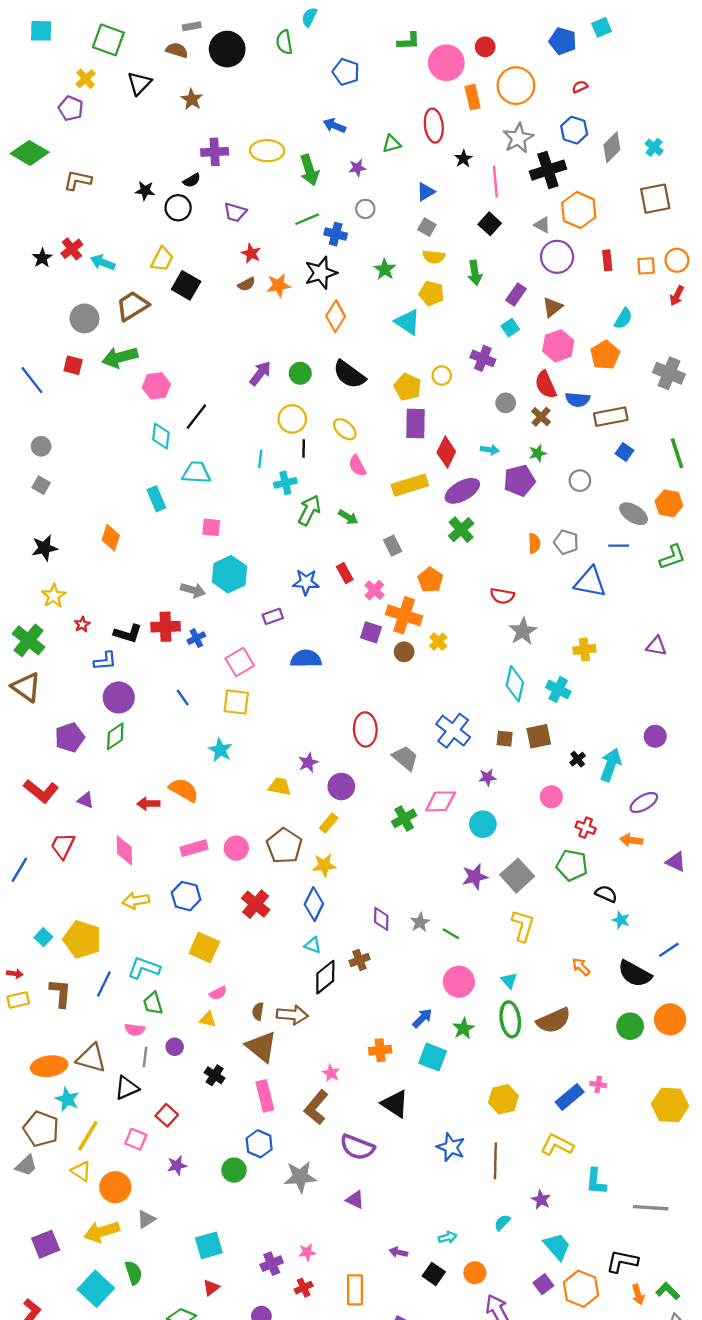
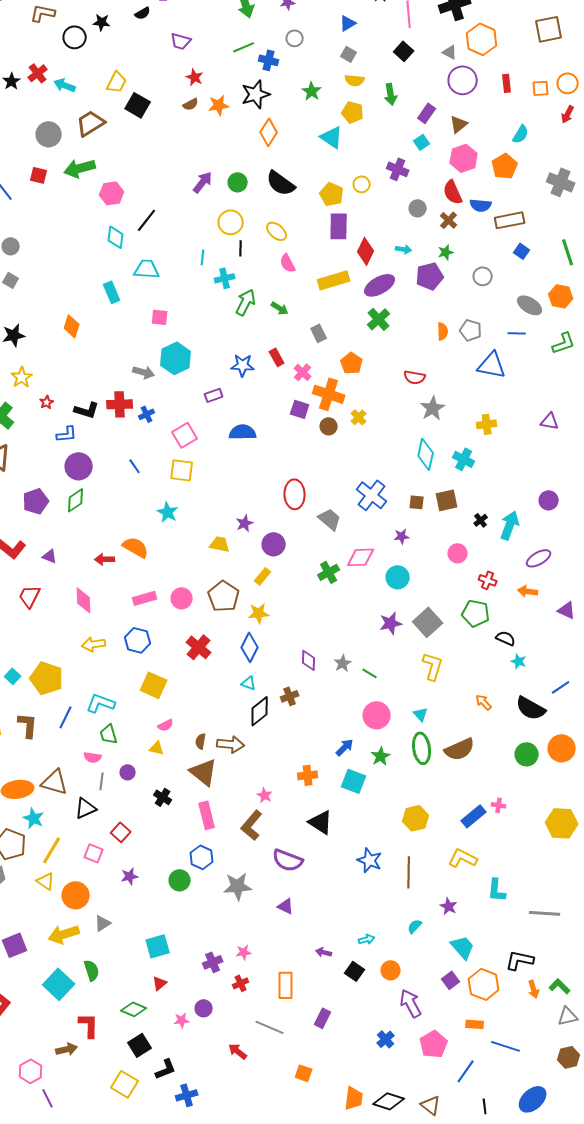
black circle: (178, 208) -> (75, 37), moved

